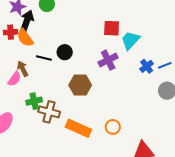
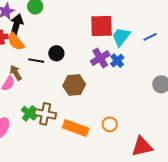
red square: (112, 28) -> (101, 26), size x1.4
blue line: (165, 65) -> (150, 37), moved
blue cross: (147, 66) -> (117, 61), moved
green cross: (34, 101) -> (29, 113), moved, turned -35

